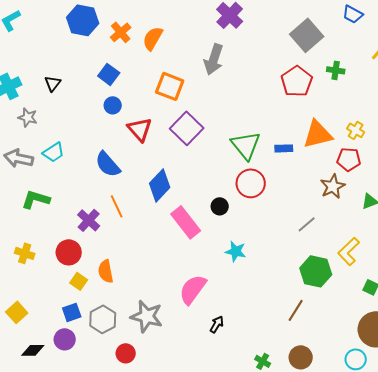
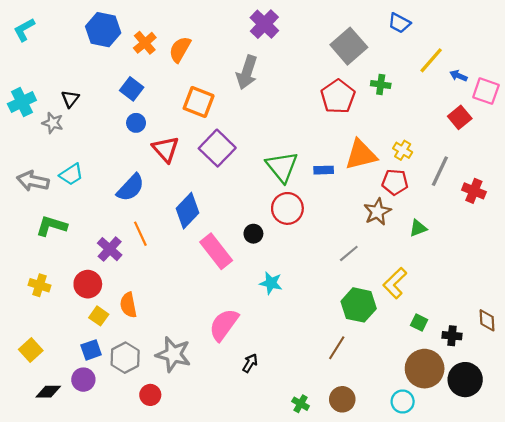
gray star: (28, 117) -> (53, 123), moved
blue semicircle: (108, 164) -> (131, 188), turned -96

